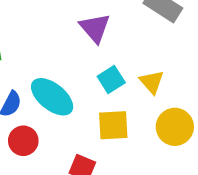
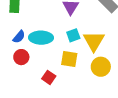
yellow triangle: (152, 82) -> (94, 41), size x1.6
cyan ellipse: (52, 97) -> (41, 38), turned -50

